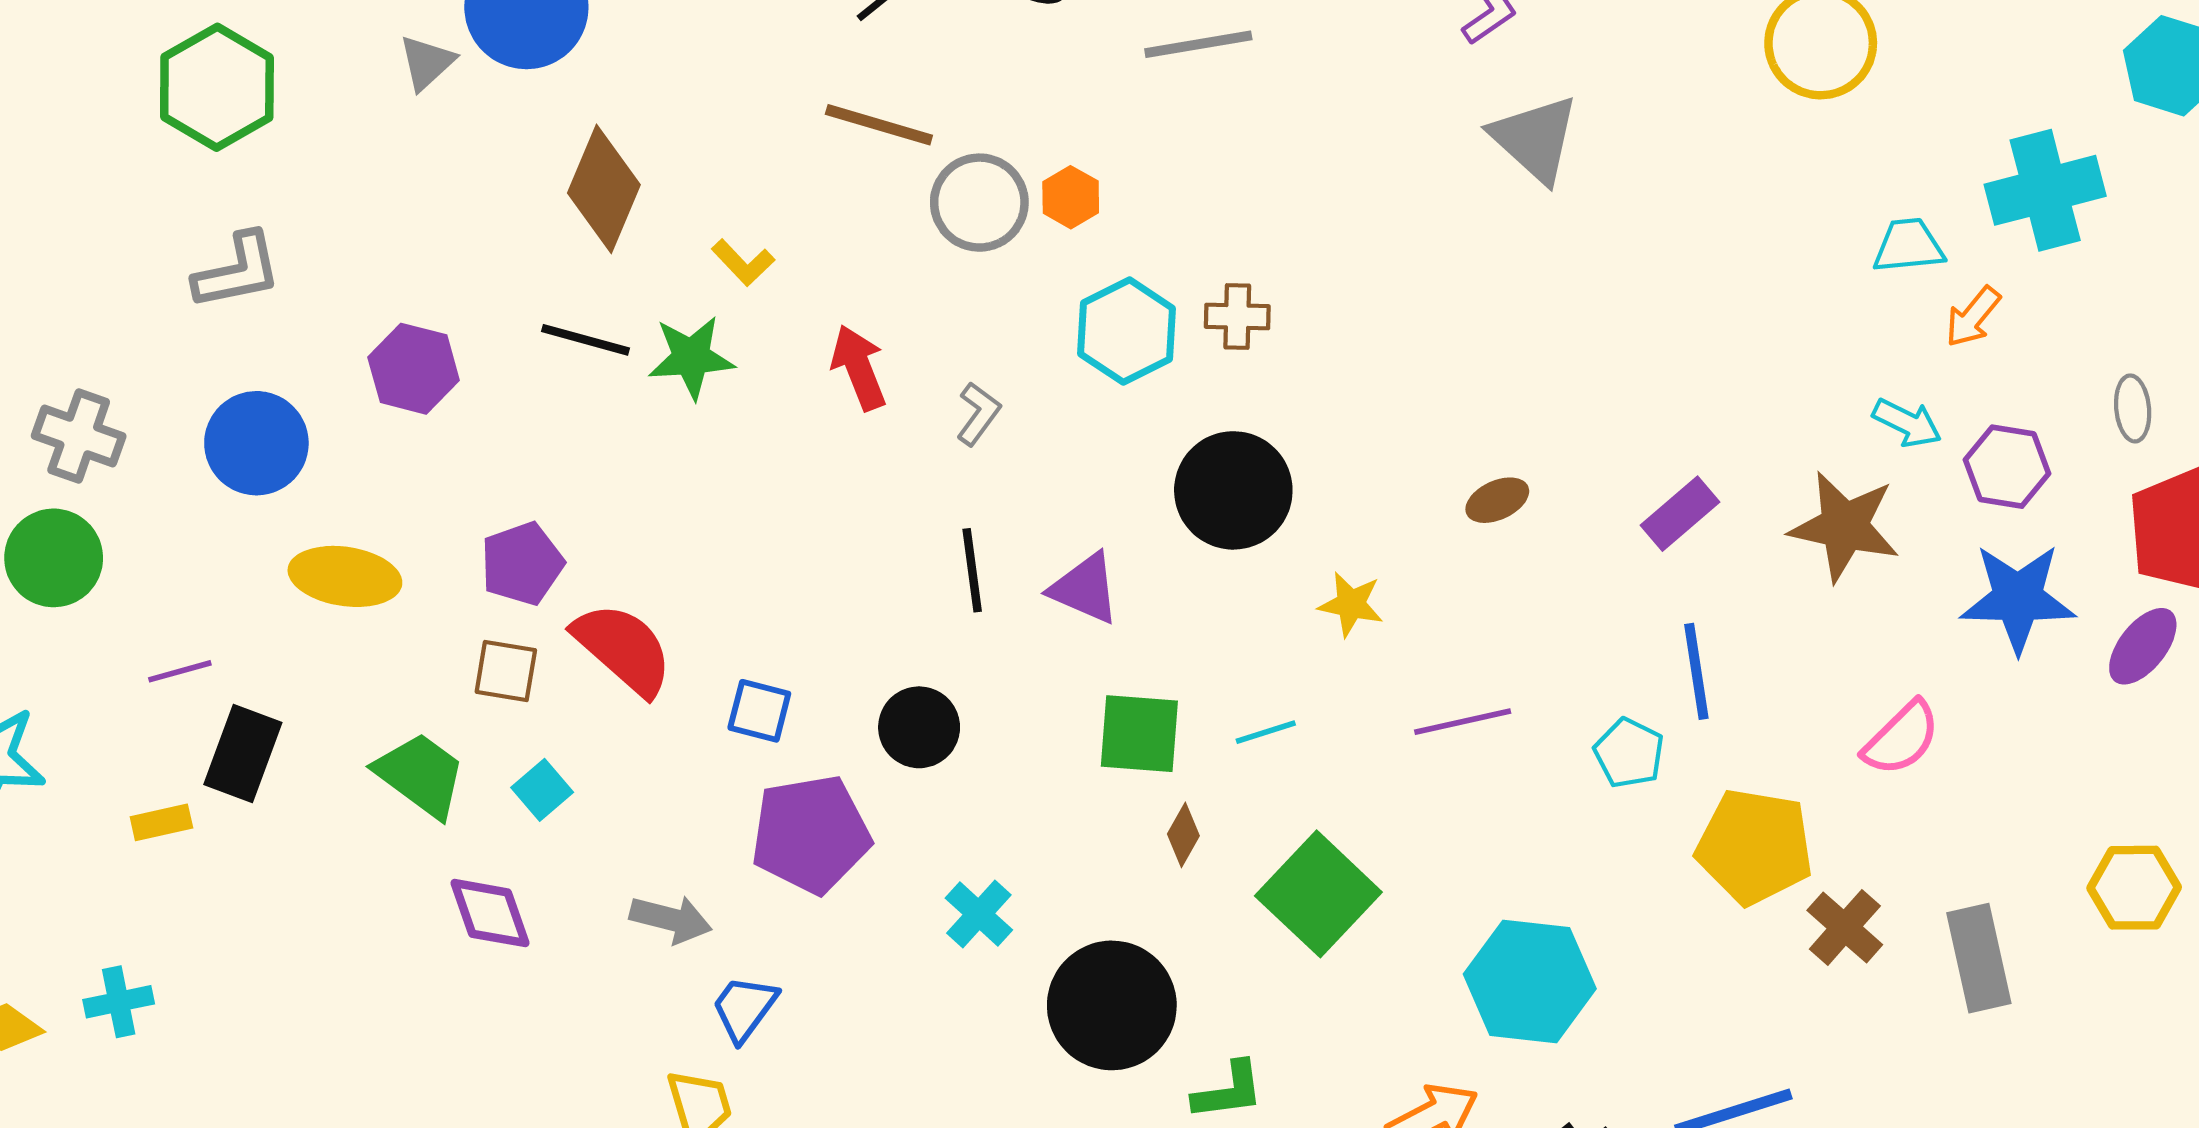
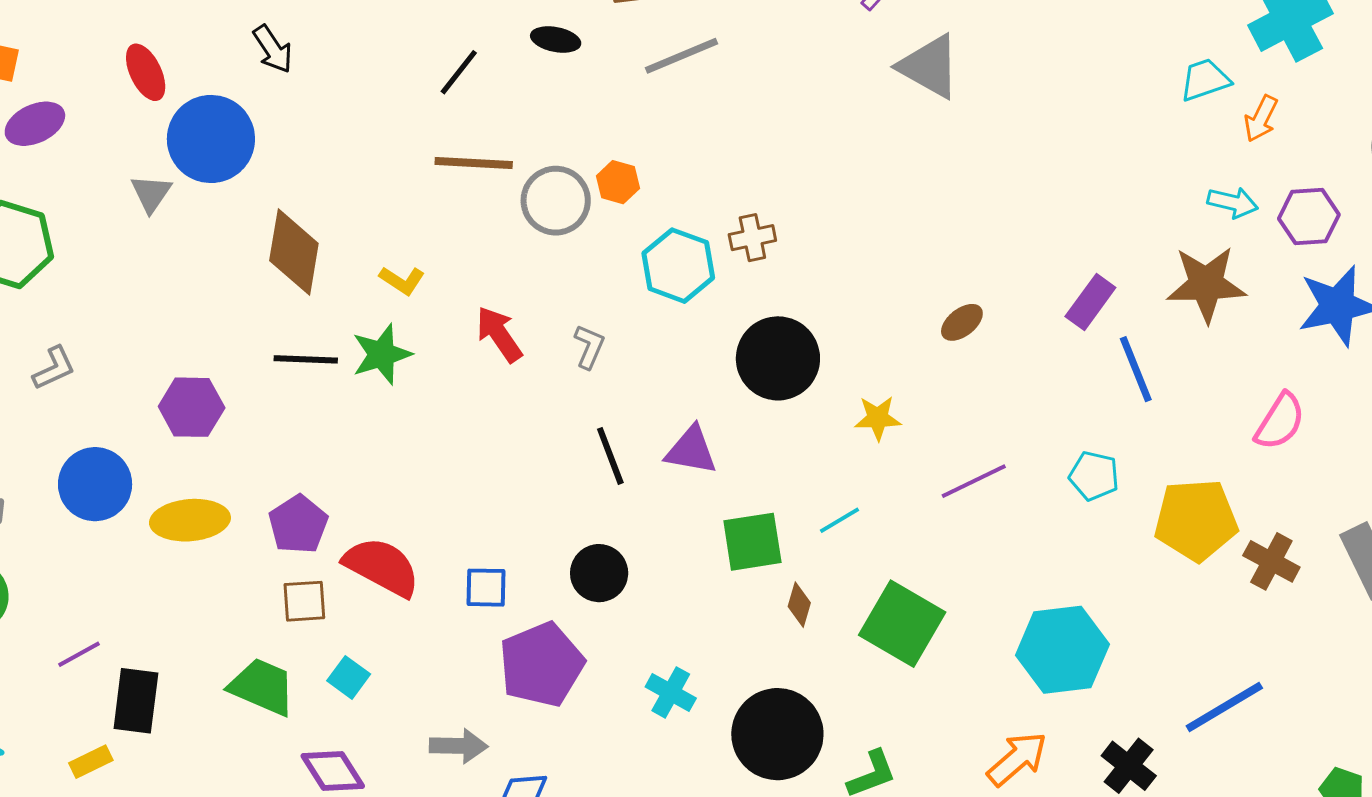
gray L-shape: (237, 271) -> (54, 368), size x0.7
yellow ellipse: (345, 576) -> (190, 520), moved
blue line: (1696, 671) -> (1136, 369), moved

